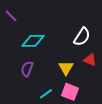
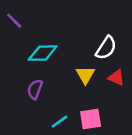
yellow triangle: (66, 68) -> (85, 75), moved
pink square: (70, 92) -> (91, 119), turned -30

